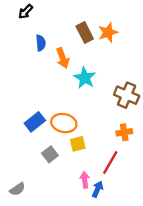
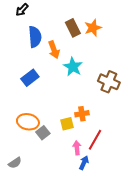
blue semicircle: (41, 43) -> (35, 37), size x1.5
blue rectangle: (35, 122) -> (30, 78), moved
orange ellipse: (64, 123) -> (28, 122), moved
orange cross: (124, 132) -> (82, 114), moved
pink arrow: (85, 180) -> (77, 148), moved

